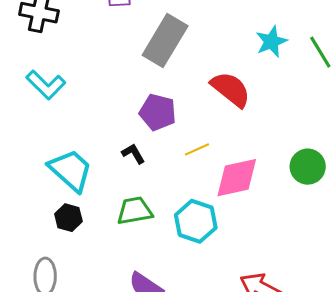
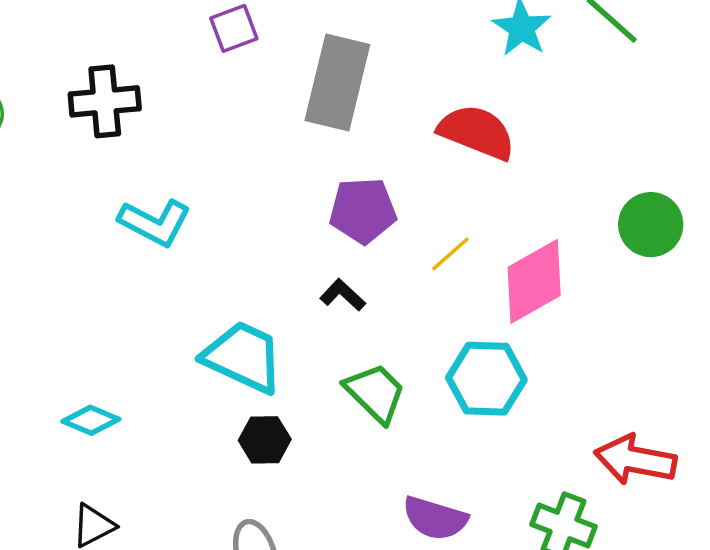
green trapezoid: (135, 211) -> (375, 393), turned 72

